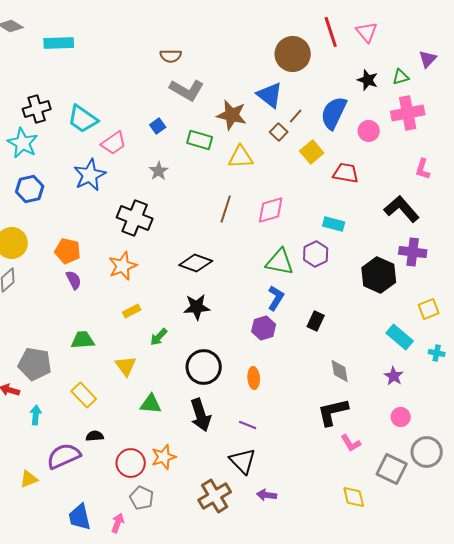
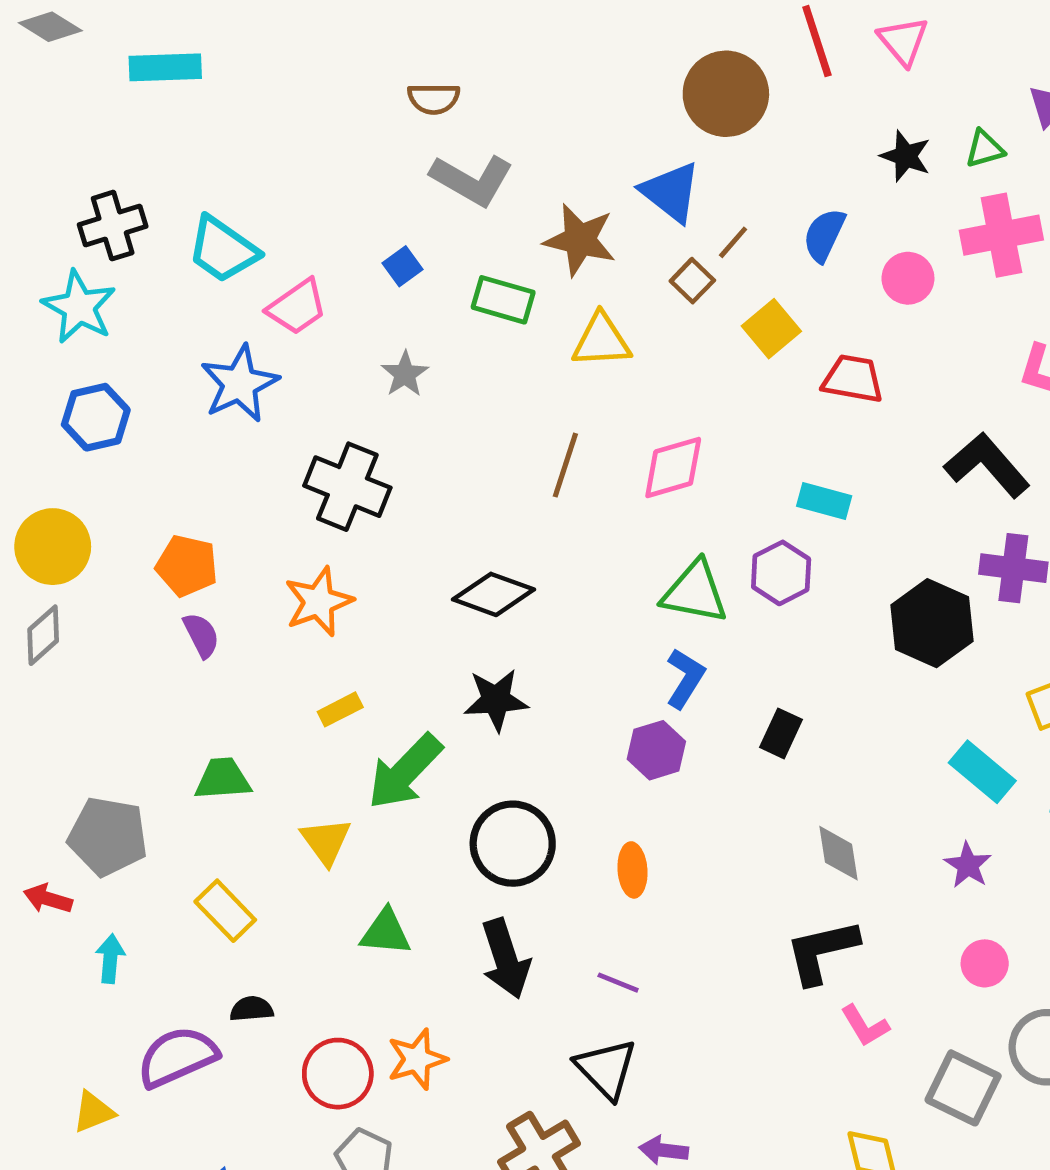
blue semicircle: (334, 113) -> (824, 235), size x0.7
green arrow: (159, 337) -> (405, 772), size x1.8

